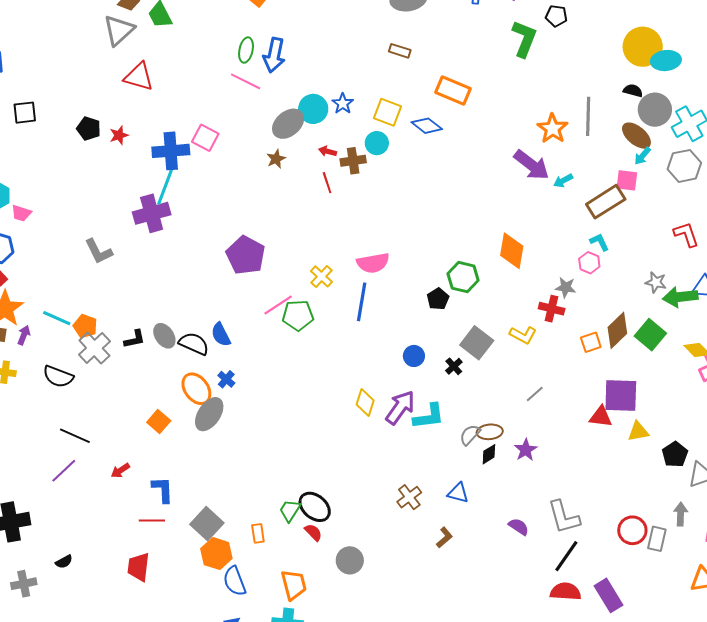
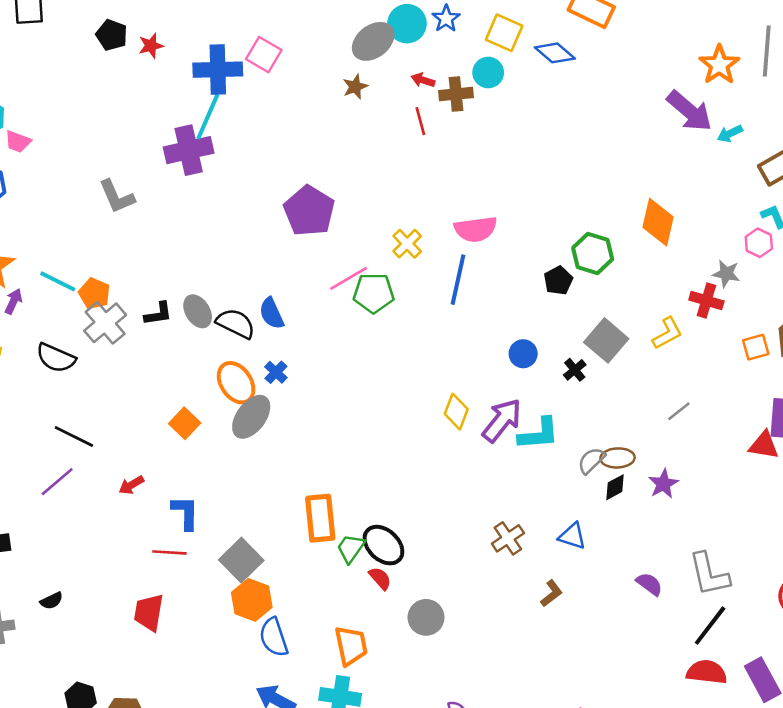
yellow L-shape: (523, 335) -> (667, 333), turned -60
orange rectangle: (258, 533) -> (320, 518), moved, size x1.8

